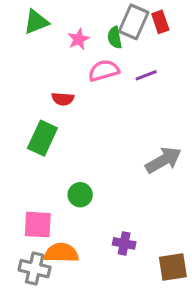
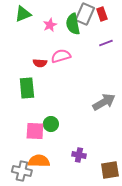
green semicircle: (115, 38) -> (73, 24), size x1.5
pink semicircle: (104, 71) -> (61, 56), moved
purple line: (146, 75) -> (106, 43), moved
green rectangle: (42, 138) -> (27, 88), turned -30
pink square: (38, 225) -> (35, 131), moved

